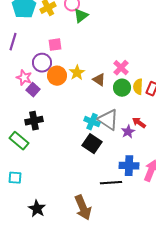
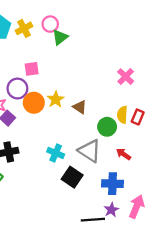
pink cross: (121, 68) -> (126, 77), moved
green circle: (122, 88) -> (107, 127), moved
cyan cross: (92, 122) -> (56, 153), moved
purple star: (128, 132) -> (111, 210), moved
blue cross: (129, 166) -> (113, 184), moved

